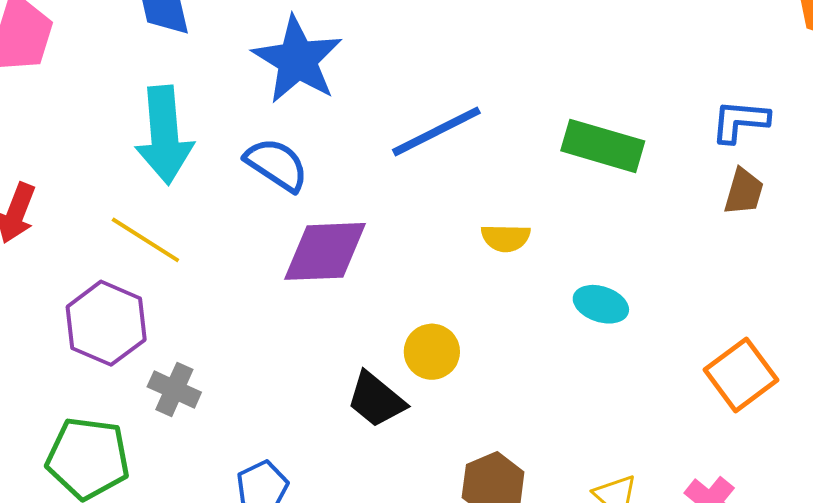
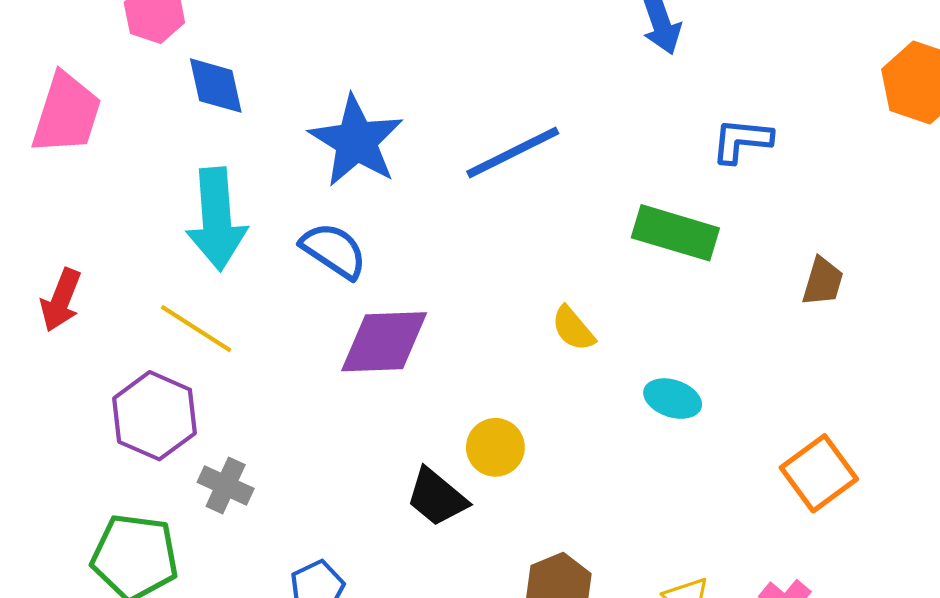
blue L-shape: (740, 121) -> (742, 141), moved
blue line: (436, 131) -> (513, 153), moved
yellow semicircle: (506, 238) -> (573, 329), turned 48

